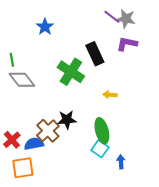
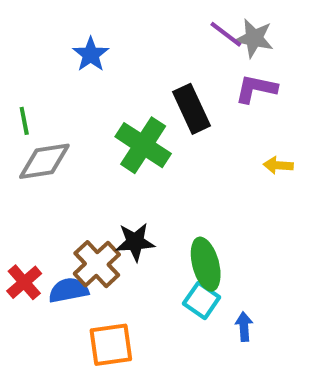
gray diamond: (22, 80) -> (44, 161), turned -60
yellow arrow: (110, 95) -> (278, 165), moved
orange square: (23, 168) -> (111, 345), moved

